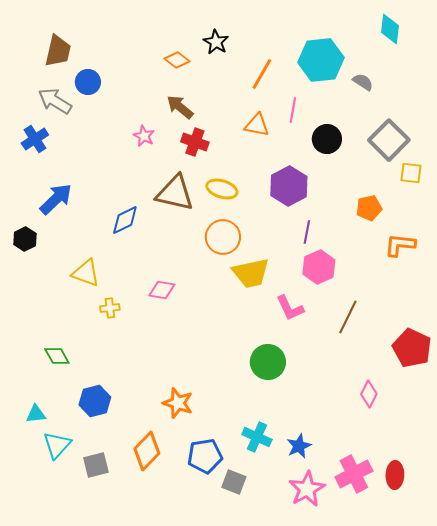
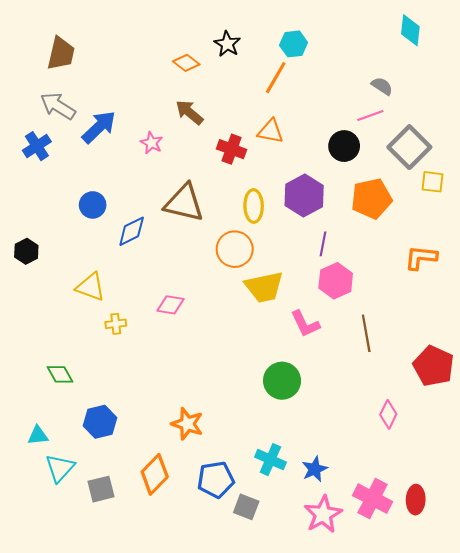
cyan hexagon: (321, 60) -> (294, 44), moved, size x0.6
blue circle: (88, 82) -> (93, 205), moved
pink line: (293, 110) -> (370, 115), moved, turned 60
red cross: (195, 142) -> (232, 149), moved
yellow ellipse: (222, 189) -> (254, 206), moved, turned 72
blue arrow: (56, 199) -> (99, 127), moved
orange pentagon: (369, 208) -> (371, 199), moved, size x1.5
brown line: (348, 317) -> (366, 333), turned -36
pink cross: (354, 474) -> (373, 499), turned -36

